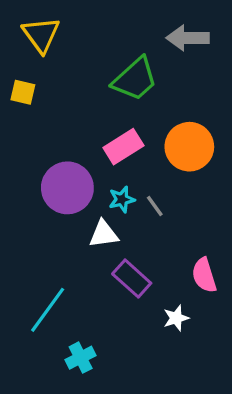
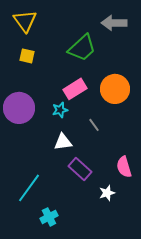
yellow square: (23, 92) -> (27, 56), moved
purple circle: (67, 188) -> (19, 108), moved
cyan star: (122, 199) -> (60, 110), moved

